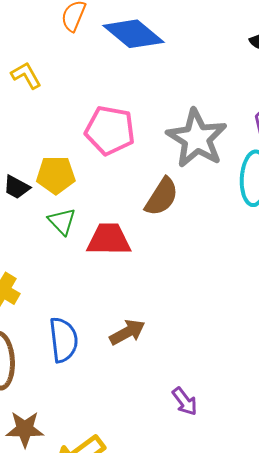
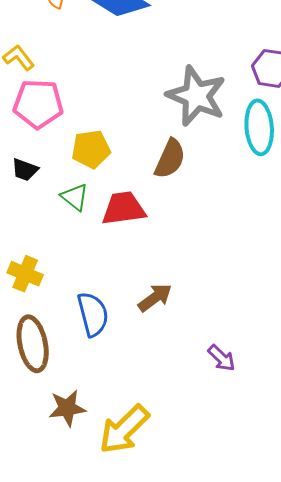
pink pentagon: (110, 130) -> (38, 104), moved
yellow pentagon: (56, 175) -> (91, 149), moved

